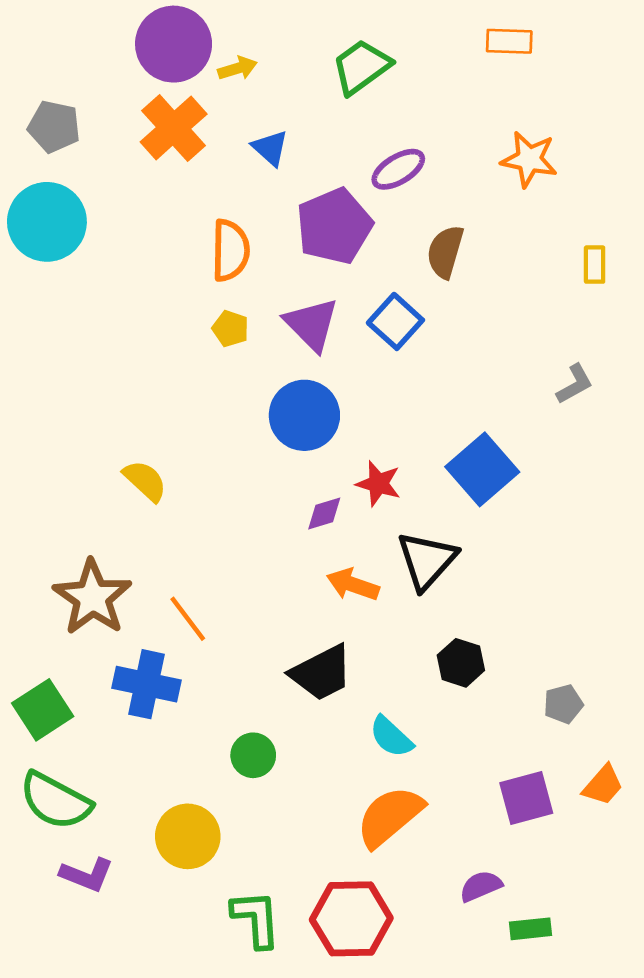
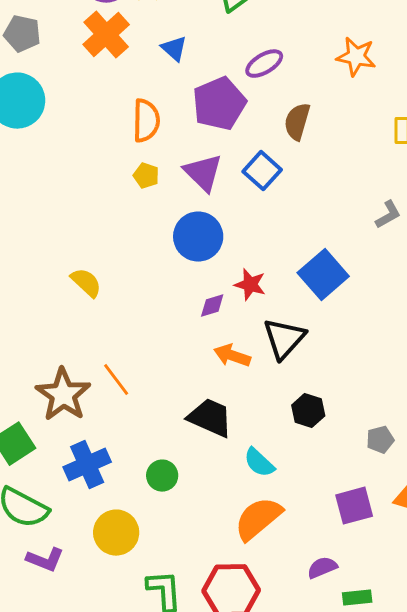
brown star: (92, 597) -> (63, 395), moved
black trapezoid: (321, 673) -> (210, 418), turned -129
blue cross: (147, 684) -> (87, 465), moved, turned -36

